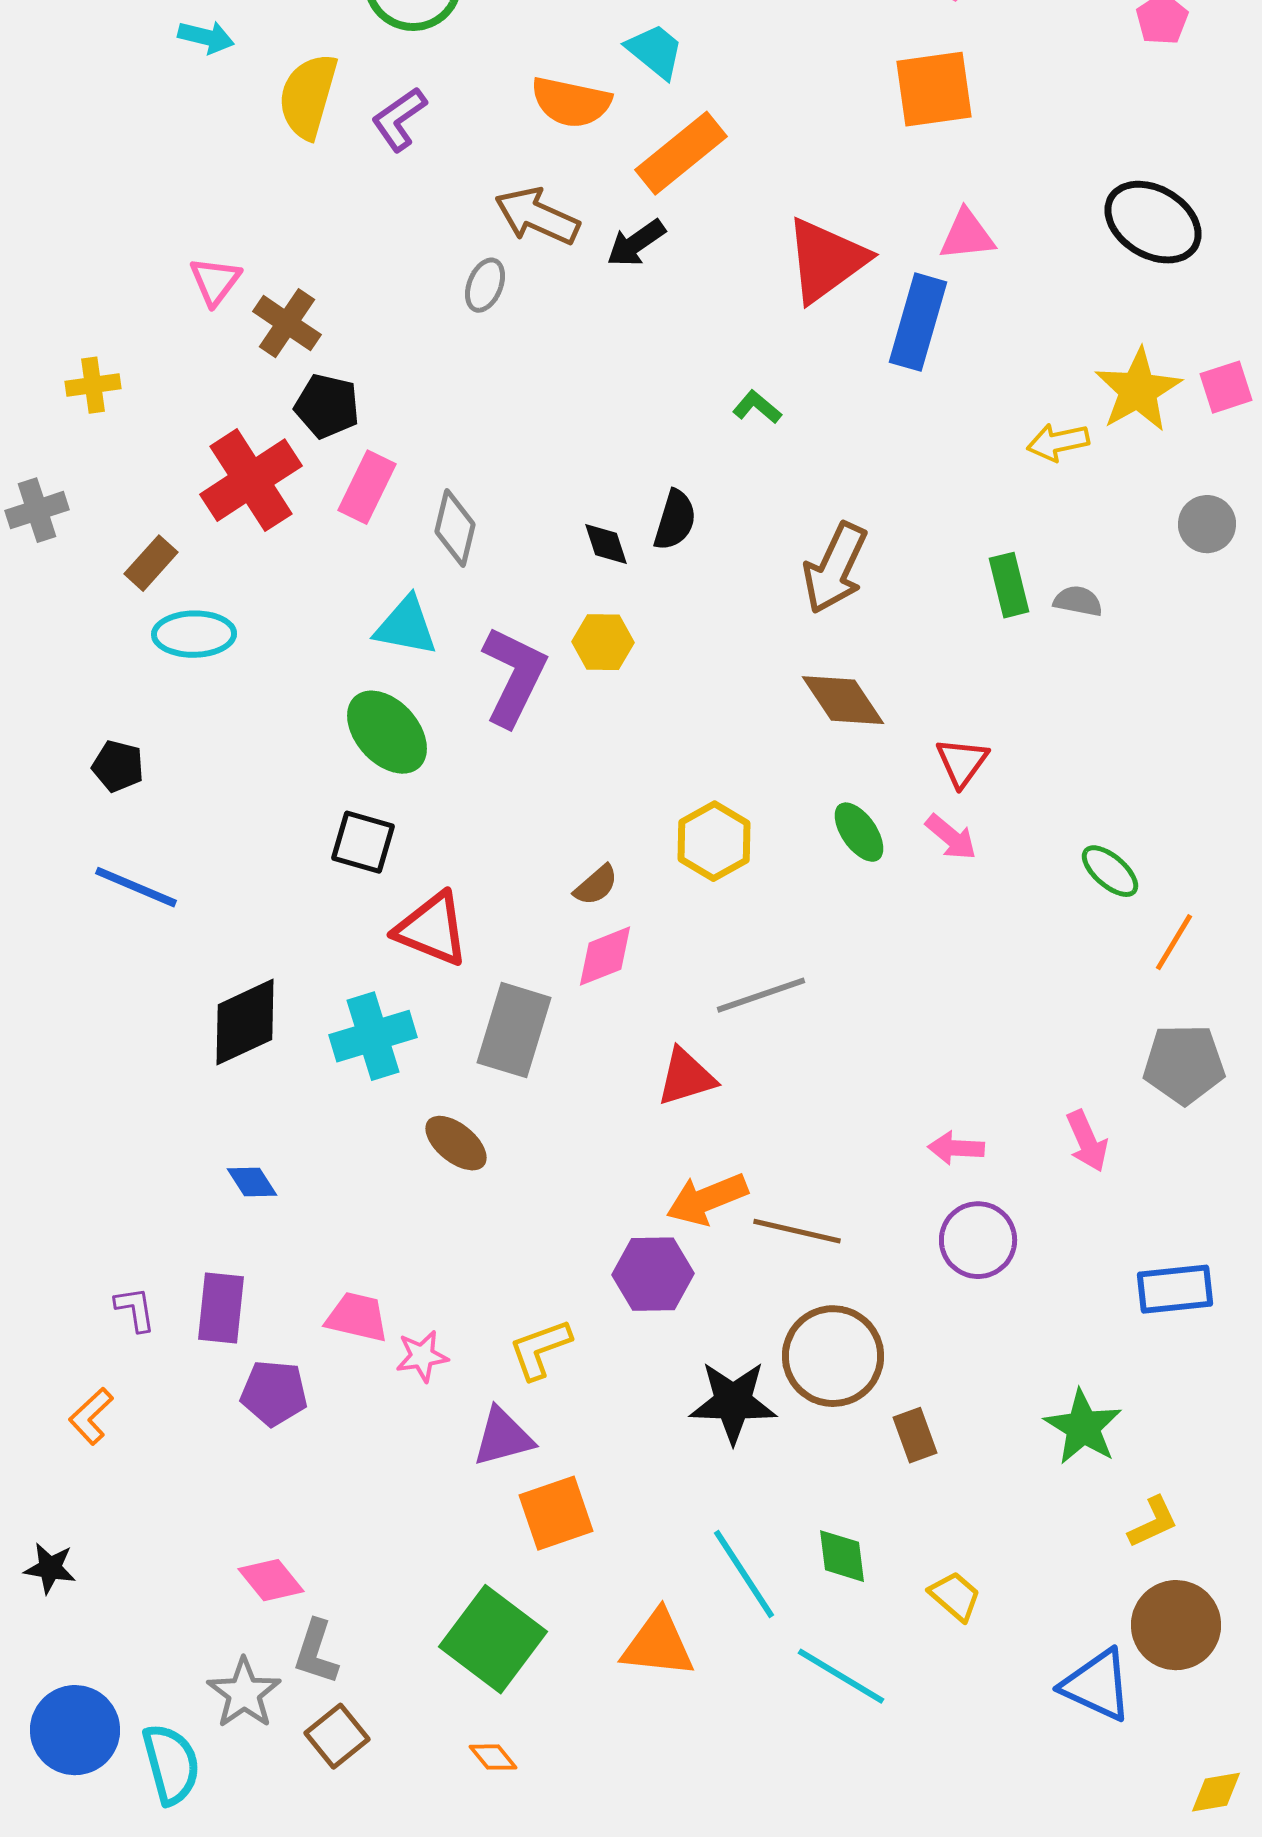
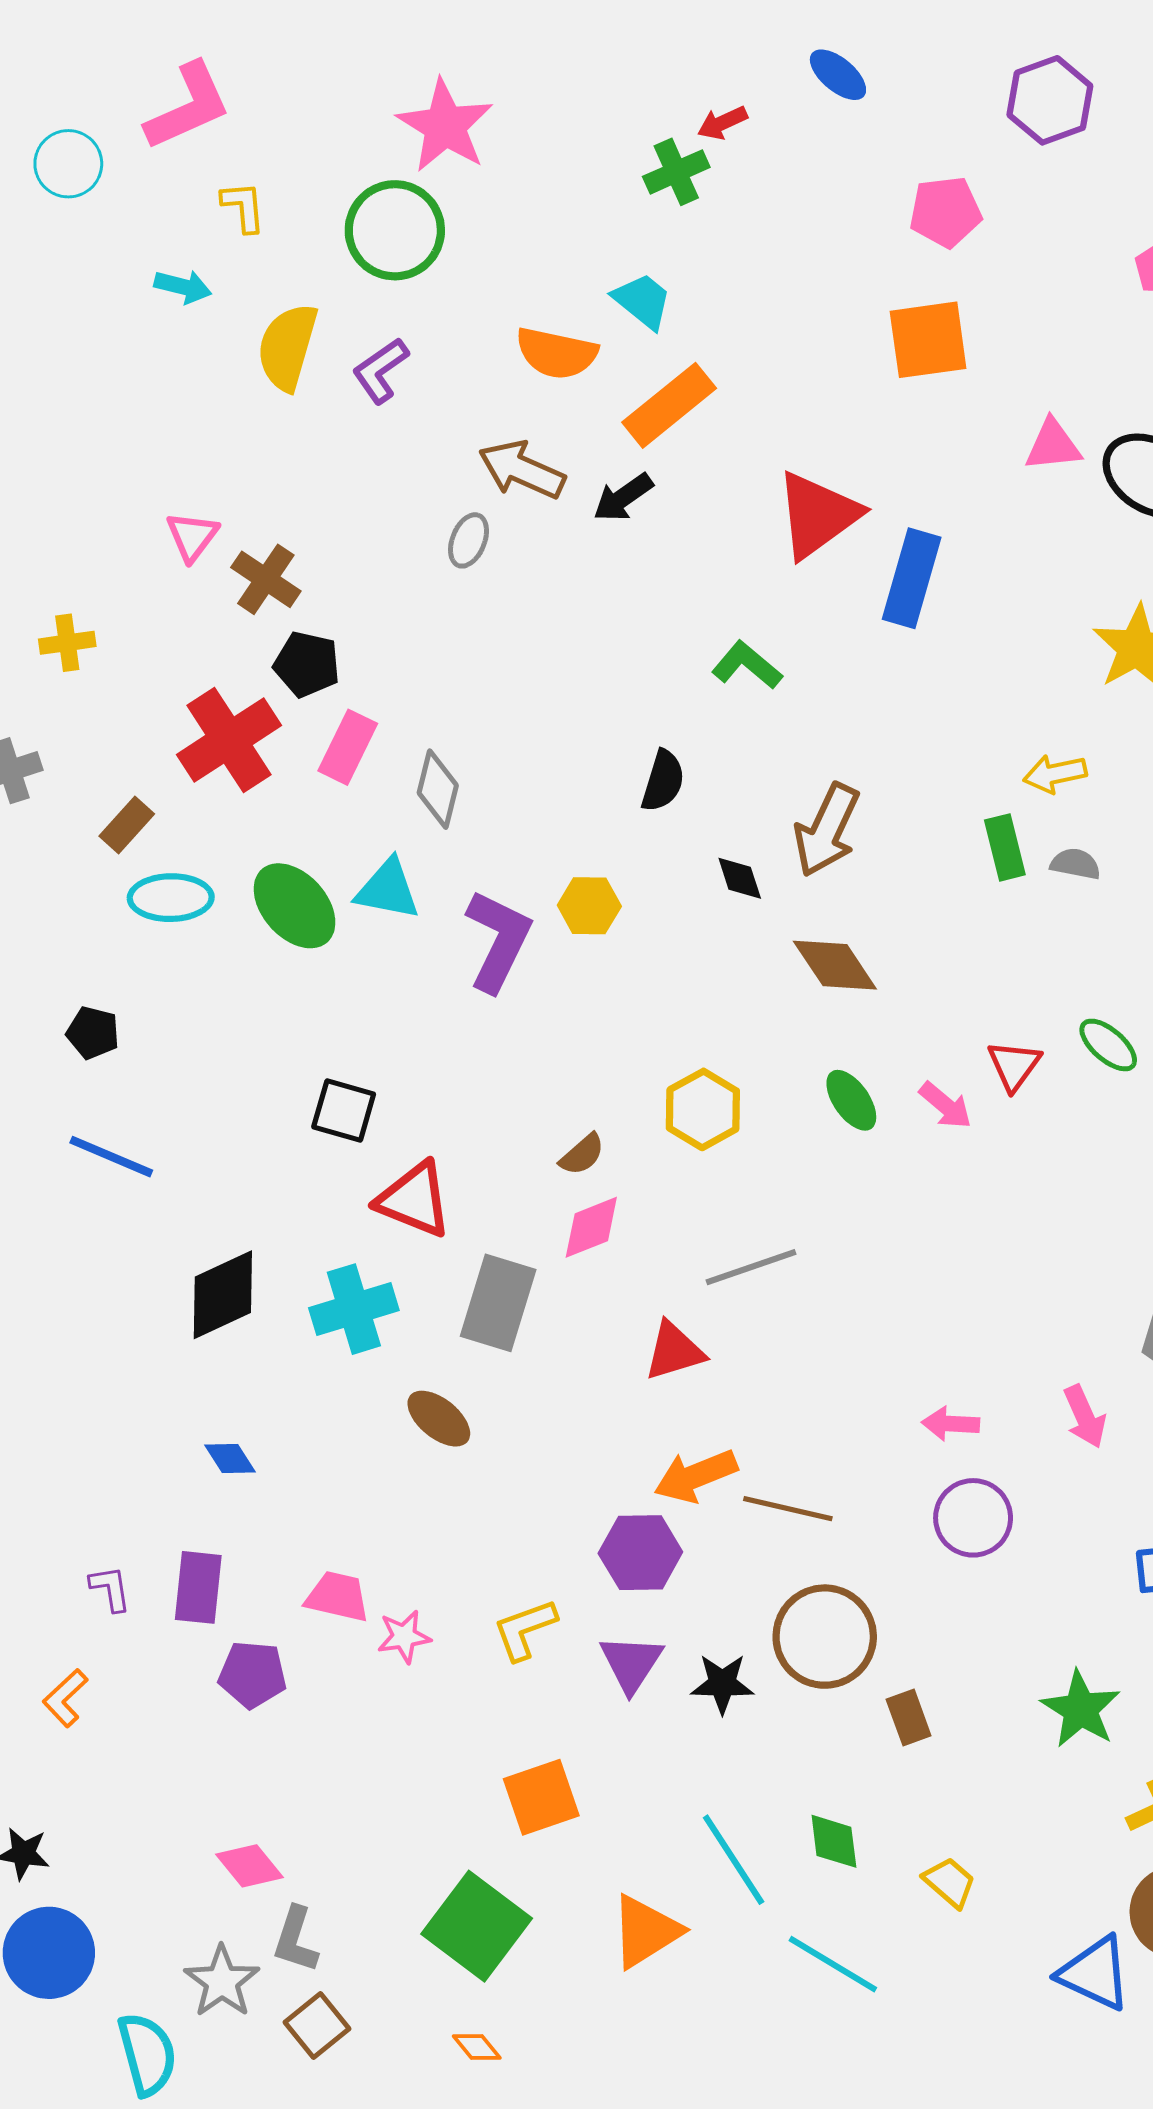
pink triangle: (967, 235) -> (1053, 445), moved
green L-shape: (757, 407) -> (747, 665), size x1.4
yellow arrow: (1058, 442) -> (1055, 774), moved
black diamond: (606, 544) -> (740, 878), moved
green ellipse: (387, 732) -> (295, 906), moved
red triangle: (962, 762) -> (1014, 1065), moved
green ellipse: (1110, 871) -> (1108, 1045), moved
black star: (733, 1402) -> (722, 1684), size x0.7
purple triangle: (503, 1437) -> (631, 1663), moved, turned -42
orange triangle: (658, 1644) -> (646, 1931), turned -38
blue circle: (75, 1730) -> (49, 1953), moved

